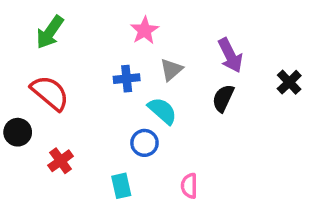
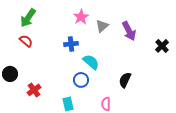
gray triangle: (171, 70) -> (102, 26), moved
red semicircle: (50, 93) -> (26, 41), moved, size x0.6
black semicircle: (223, 98) -> (125, 80), moved

